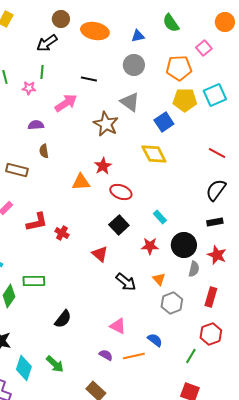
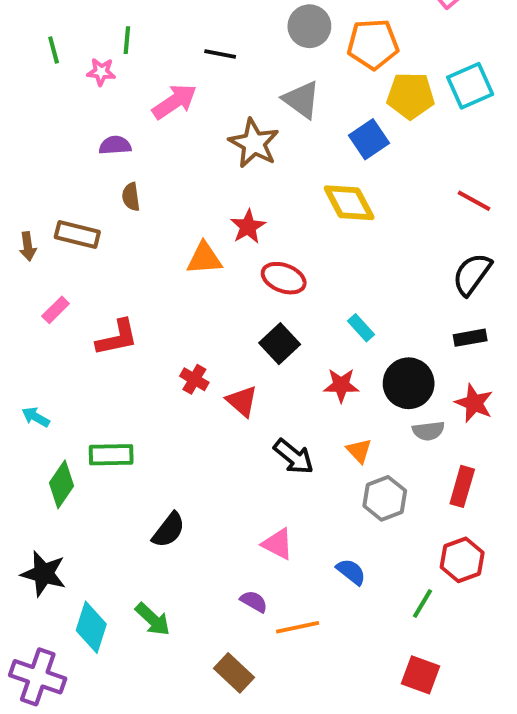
orange pentagon: (179, 68) -> (373, 44), moved
red cross: (62, 233) -> (194, 379), moved
gray semicircle: (194, 269) -> (428, 431), turned 70
orange line: (134, 356) -> (298, 627), moved

